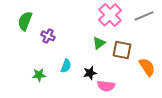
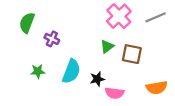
cyan semicircle: (66, 66) -> (71, 71), size x1.6
orange semicircle: (147, 67) -> (157, 88), moved, turned 114
green star: (39, 75) -> (38, 71), moved

